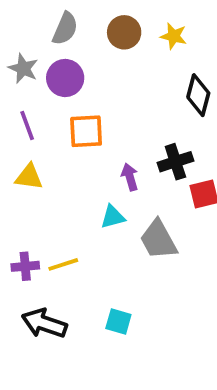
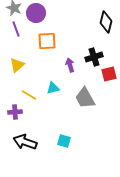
purple line: (27, 126) -> (16, 29), moved
yellow triangle: (29, 177) -> (17, 65), turned -49
cyan triangle: (113, 217) -> (53, 88), moved
yellow line: (63, 264) -> (29, 95), moved, turned 49

